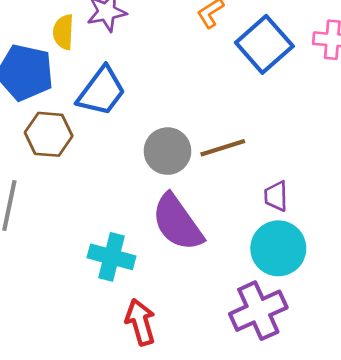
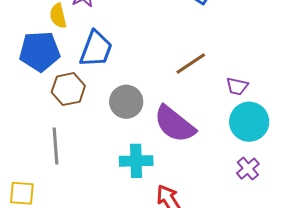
gray circle: (167, 151) -> (126, 102), moved
purple trapezoid: (276, 196) -> (237, 86), turned -60
purple cross: (258, 311) -> (248, 169), size x0.6

